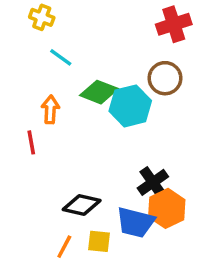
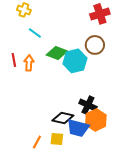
red line: (31, 142) -> (14, 60), moved
black cross: (153, 182) -> (88, 105), turned -30
black diamond: (82, 205) -> (63, 118), moved

